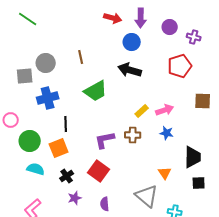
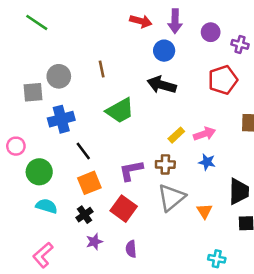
black line: (66, 124) -> (83, 151), turned -35
orange square: (59, 148) -> (89, 183), moved
gray triangle: (147, 196) -> (171, 198), moved, turned 40

